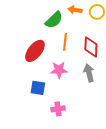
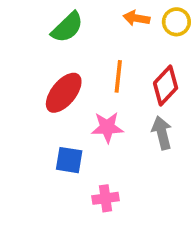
green semicircle: (54, 20) -> (67, 27), moved
red diamond: (91, 47) -> (166, 85), turned 40

